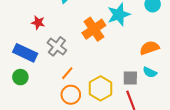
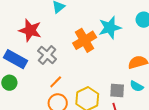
red star: (38, 23) -> (30, 30), size x1.6

